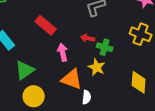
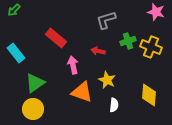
green cross: (105, 47) -> (128, 41), moved, turned -35
yellow circle: (34, 96) -> (33, 109), moved
white semicircle: (87, 97) -> (114, 105), moved

